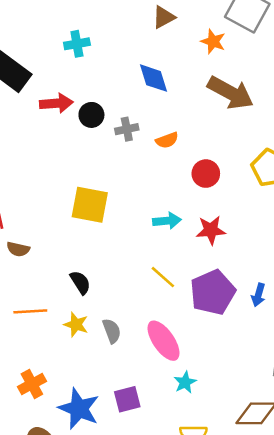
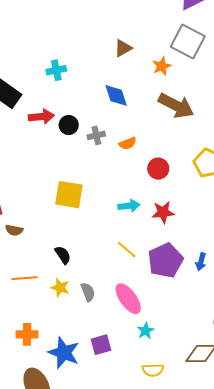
orange star: (213, 42) -> (162, 66), turned 30
orange cross: (32, 384) -> (27, 334), turned 30

